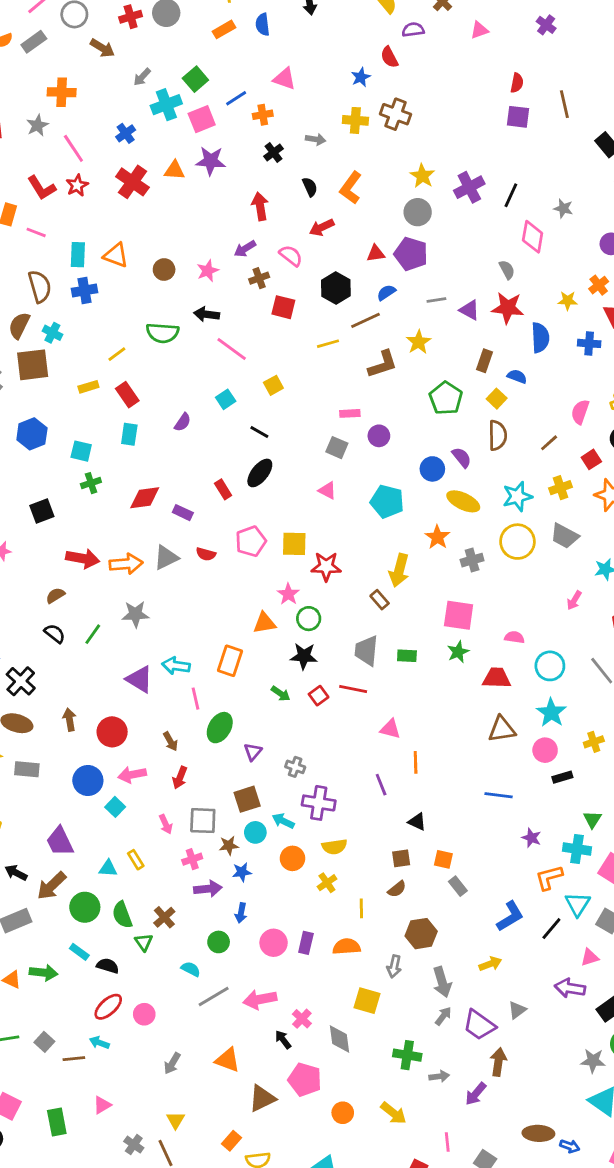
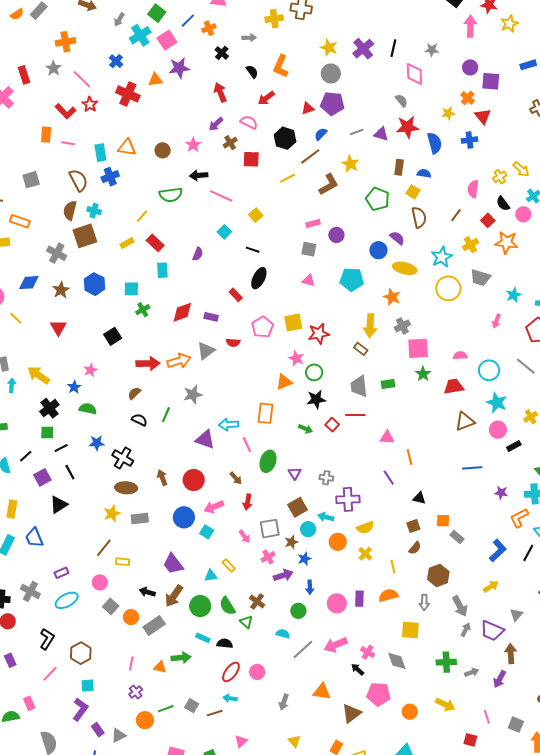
gray cross: (472, 560) -> (402, 326), moved

